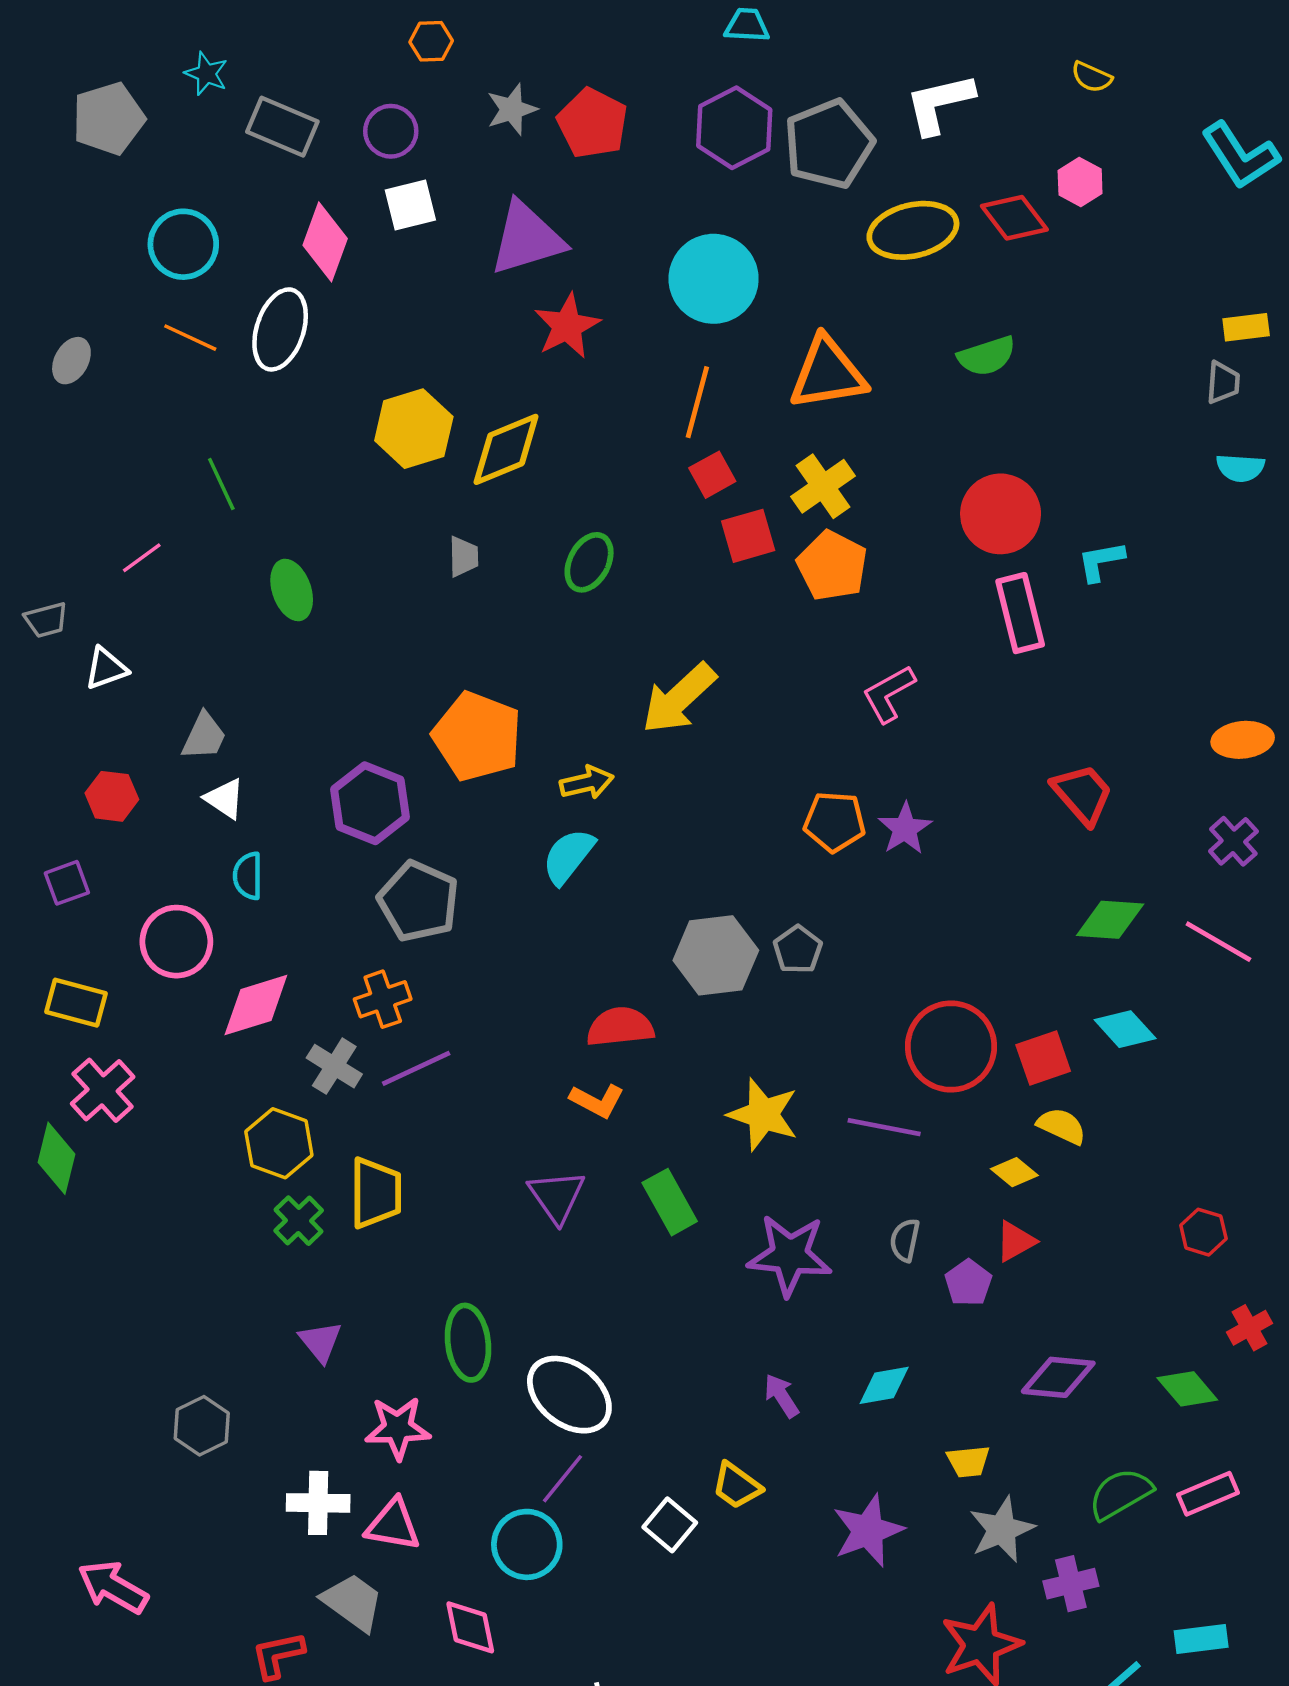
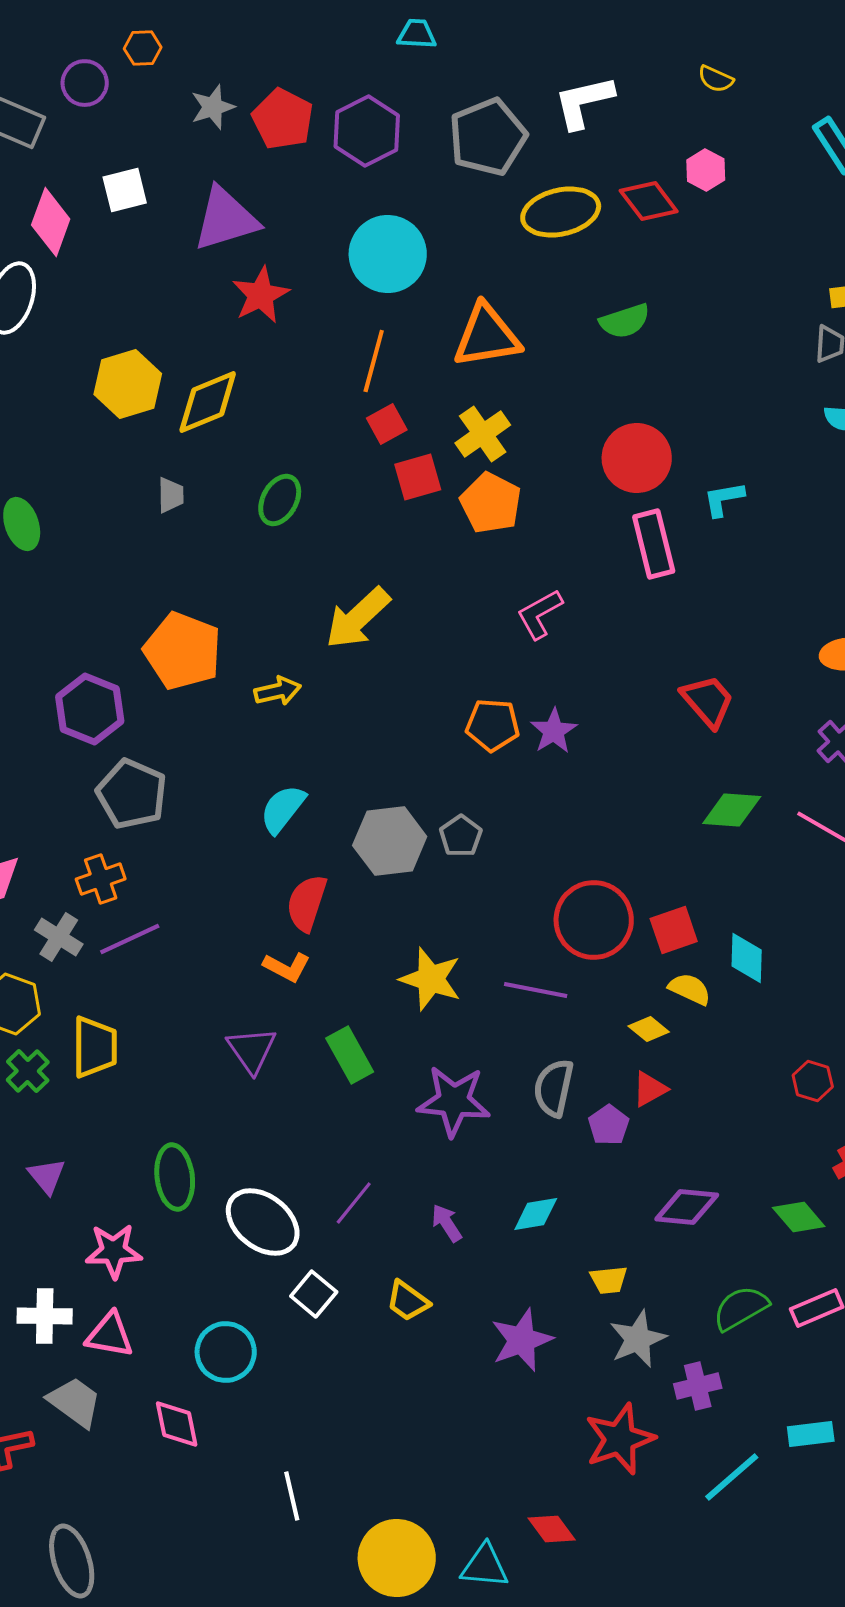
purple hexagon: (734, 128) -> (367, 131), moved
purple circle: (391, 131) -> (85, 83), moved
cyan semicircle: (568, 856) -> (283, 809), moved
red semicircle: (620, 1027) -> (307, 903), turned -66
cyan diamond: (1125, 1029) -> (747, 958), moved, turned 44
gray semicircle: (905, 1240) -> (554, 1088), size x1.5
purple line: (563, 1479) -> (354, 1203), moved
white square: (670, 1525) -> (314, 1294), moved

